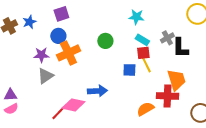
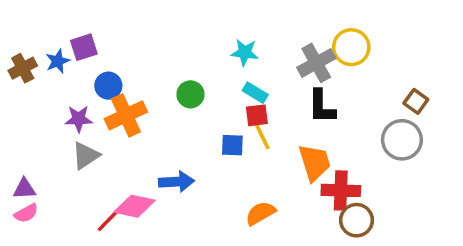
purple square: (61, 14) -> (84, 47), moved
gray cross: (167, 38) -> (316, 63), moved, size x1.5
red cross: (167, 96) -> (341, 190), moved

